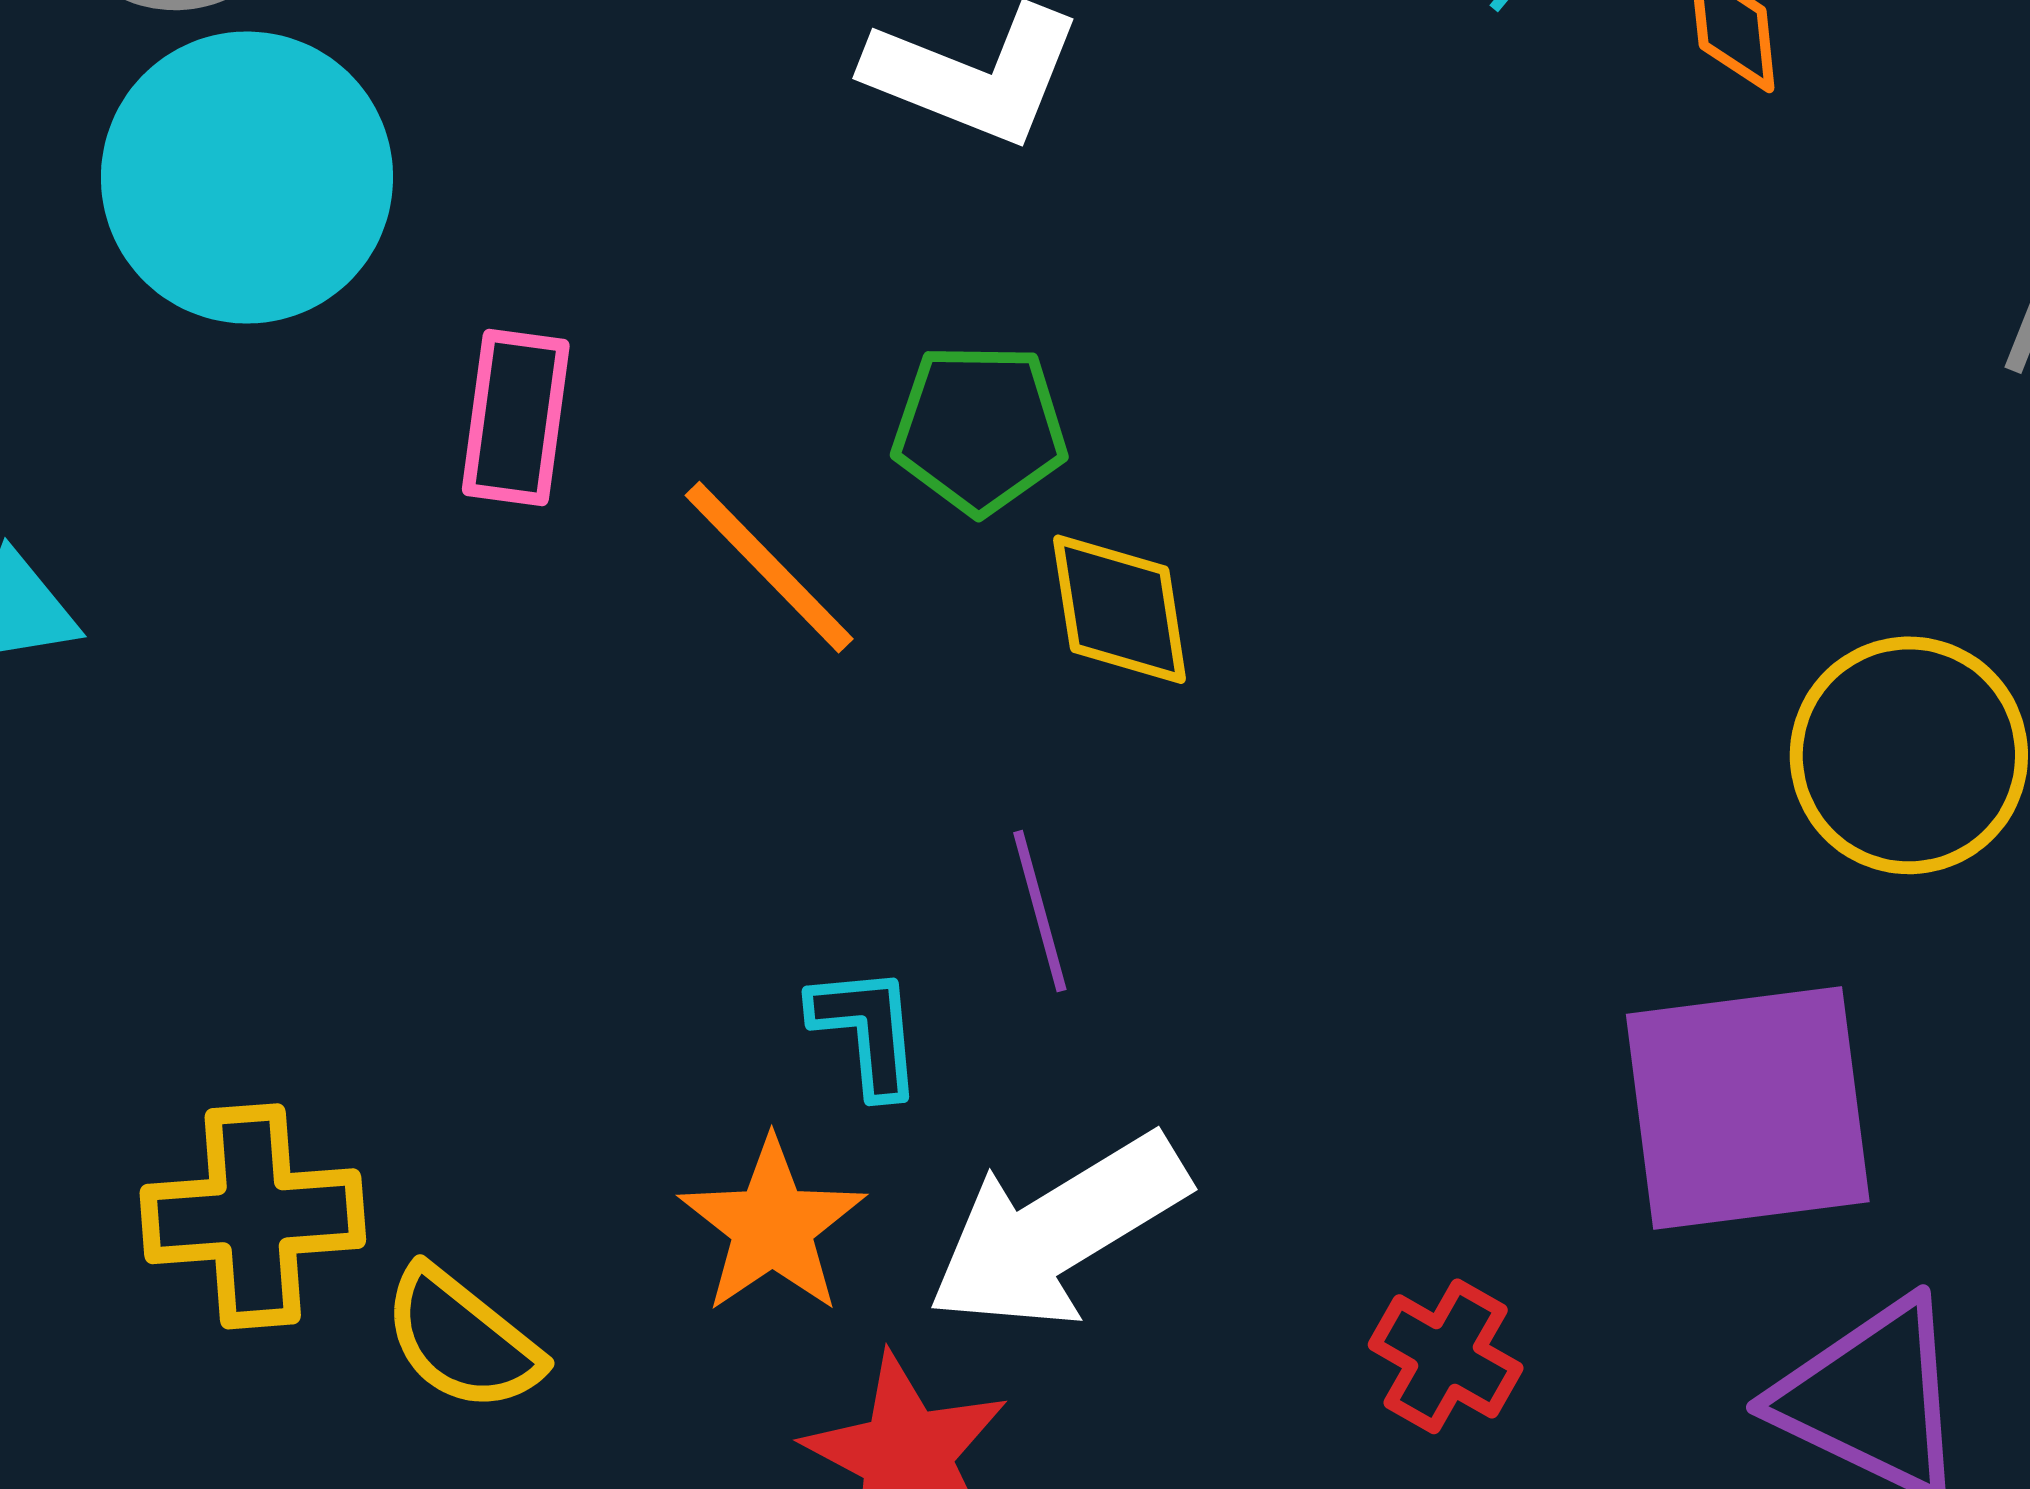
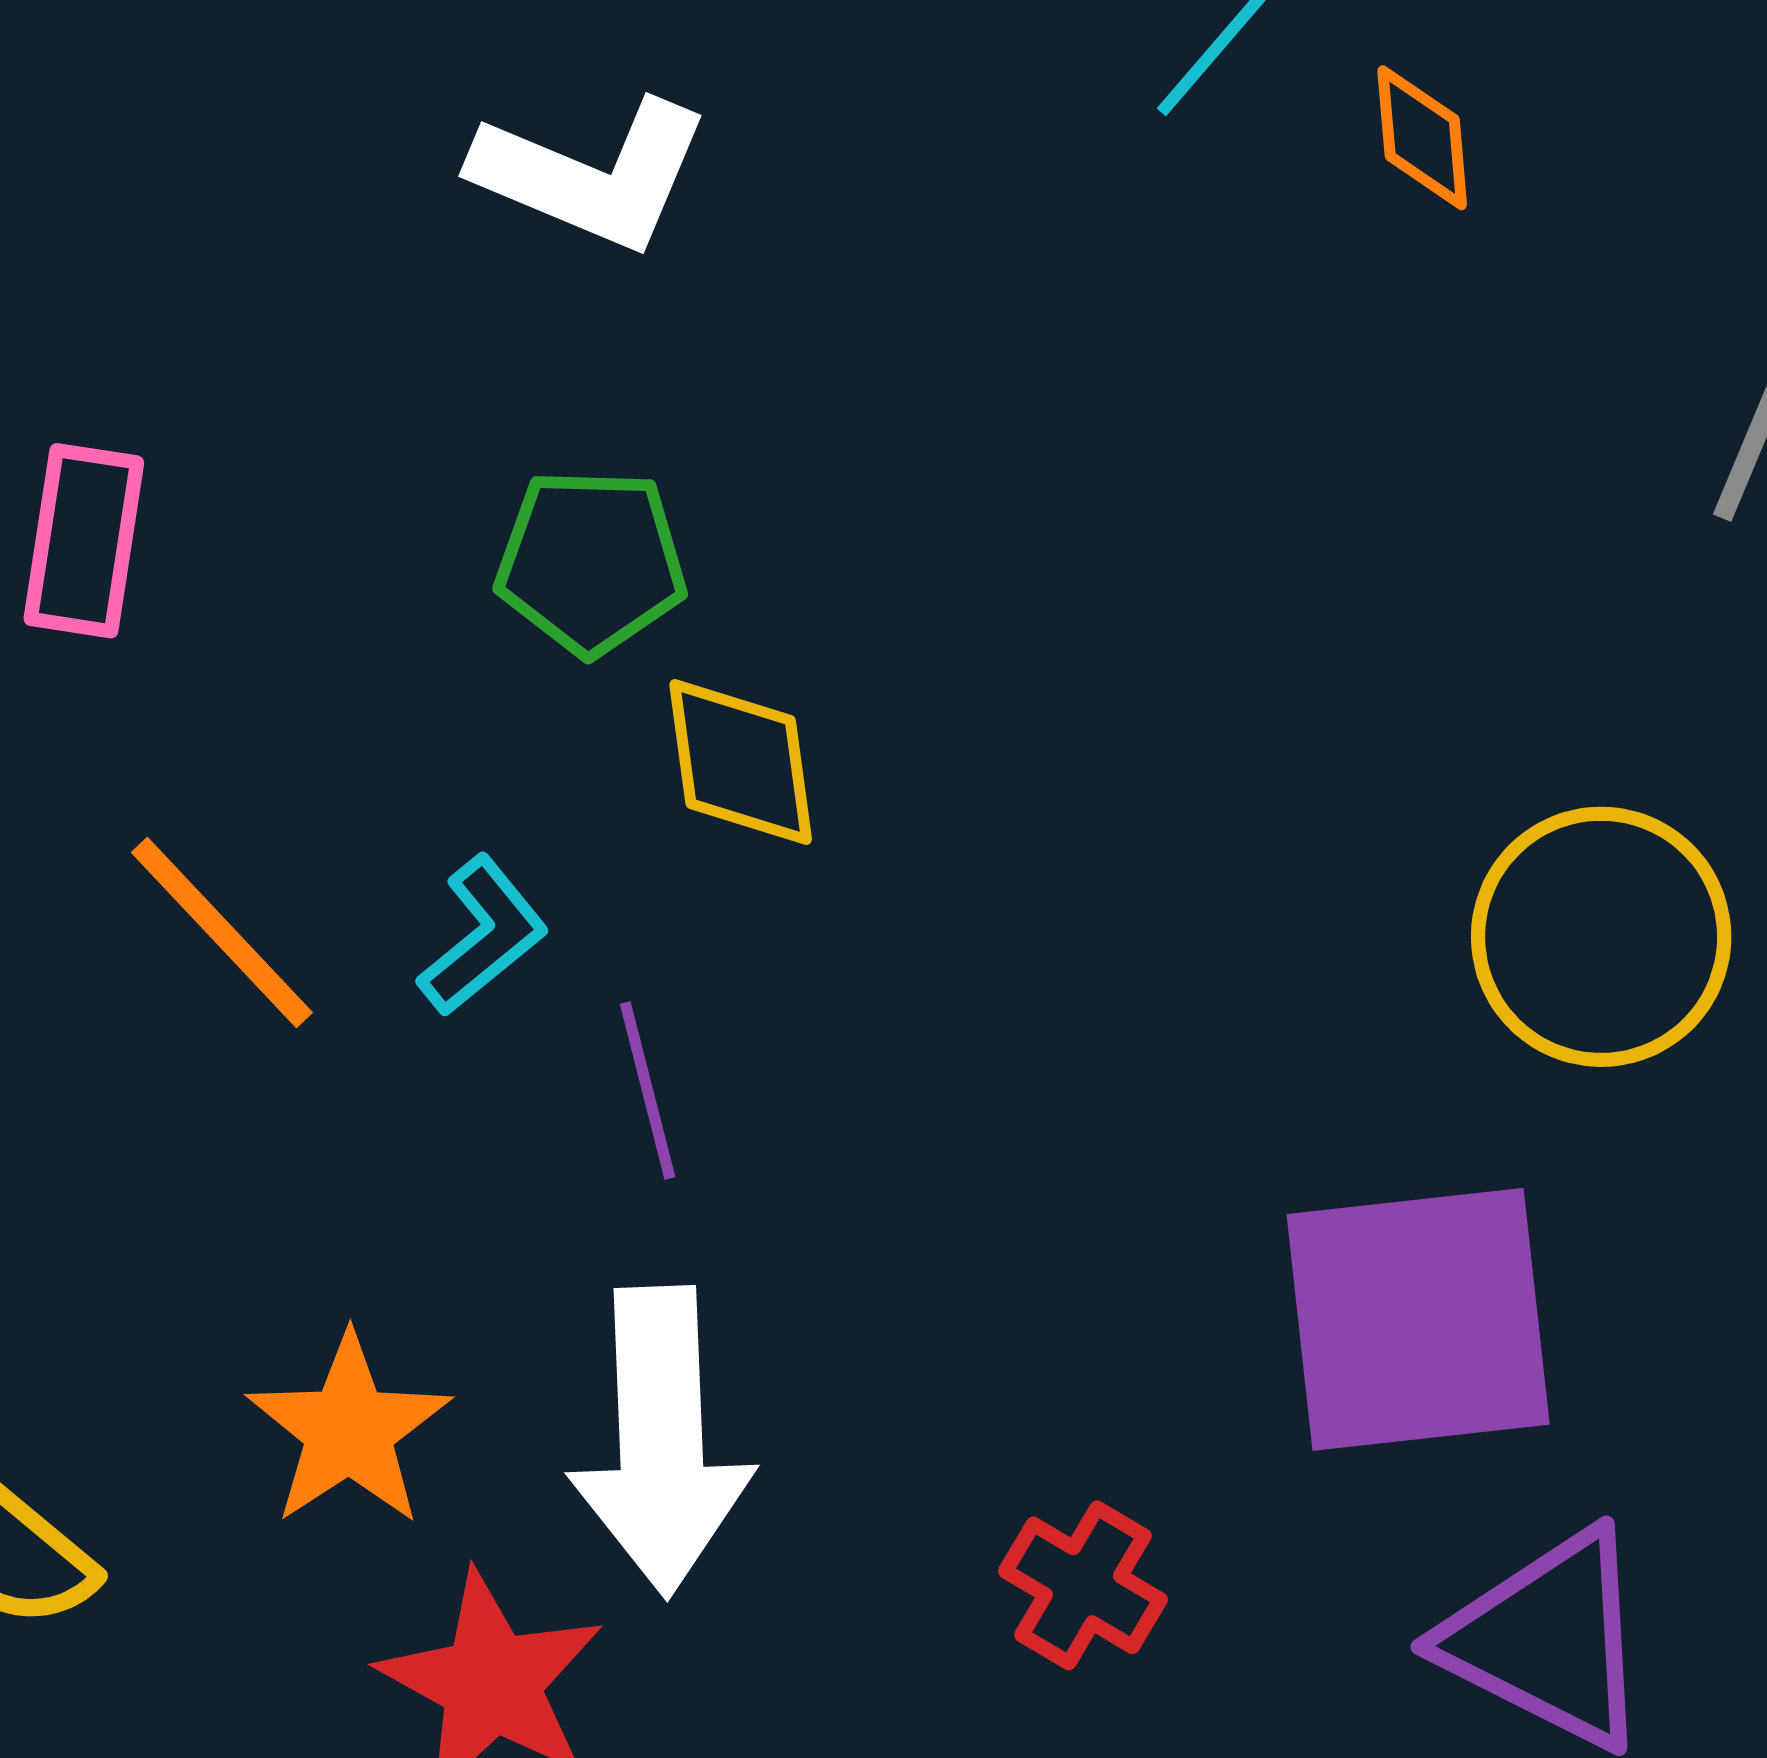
orange line: (769, 567) -> (222, 932), moved
cyan L-shape: (867, 1031) -> (483, 936), moved, turned 55
white arrow: (1058, 1231) -> (661, 1441), turned -62

